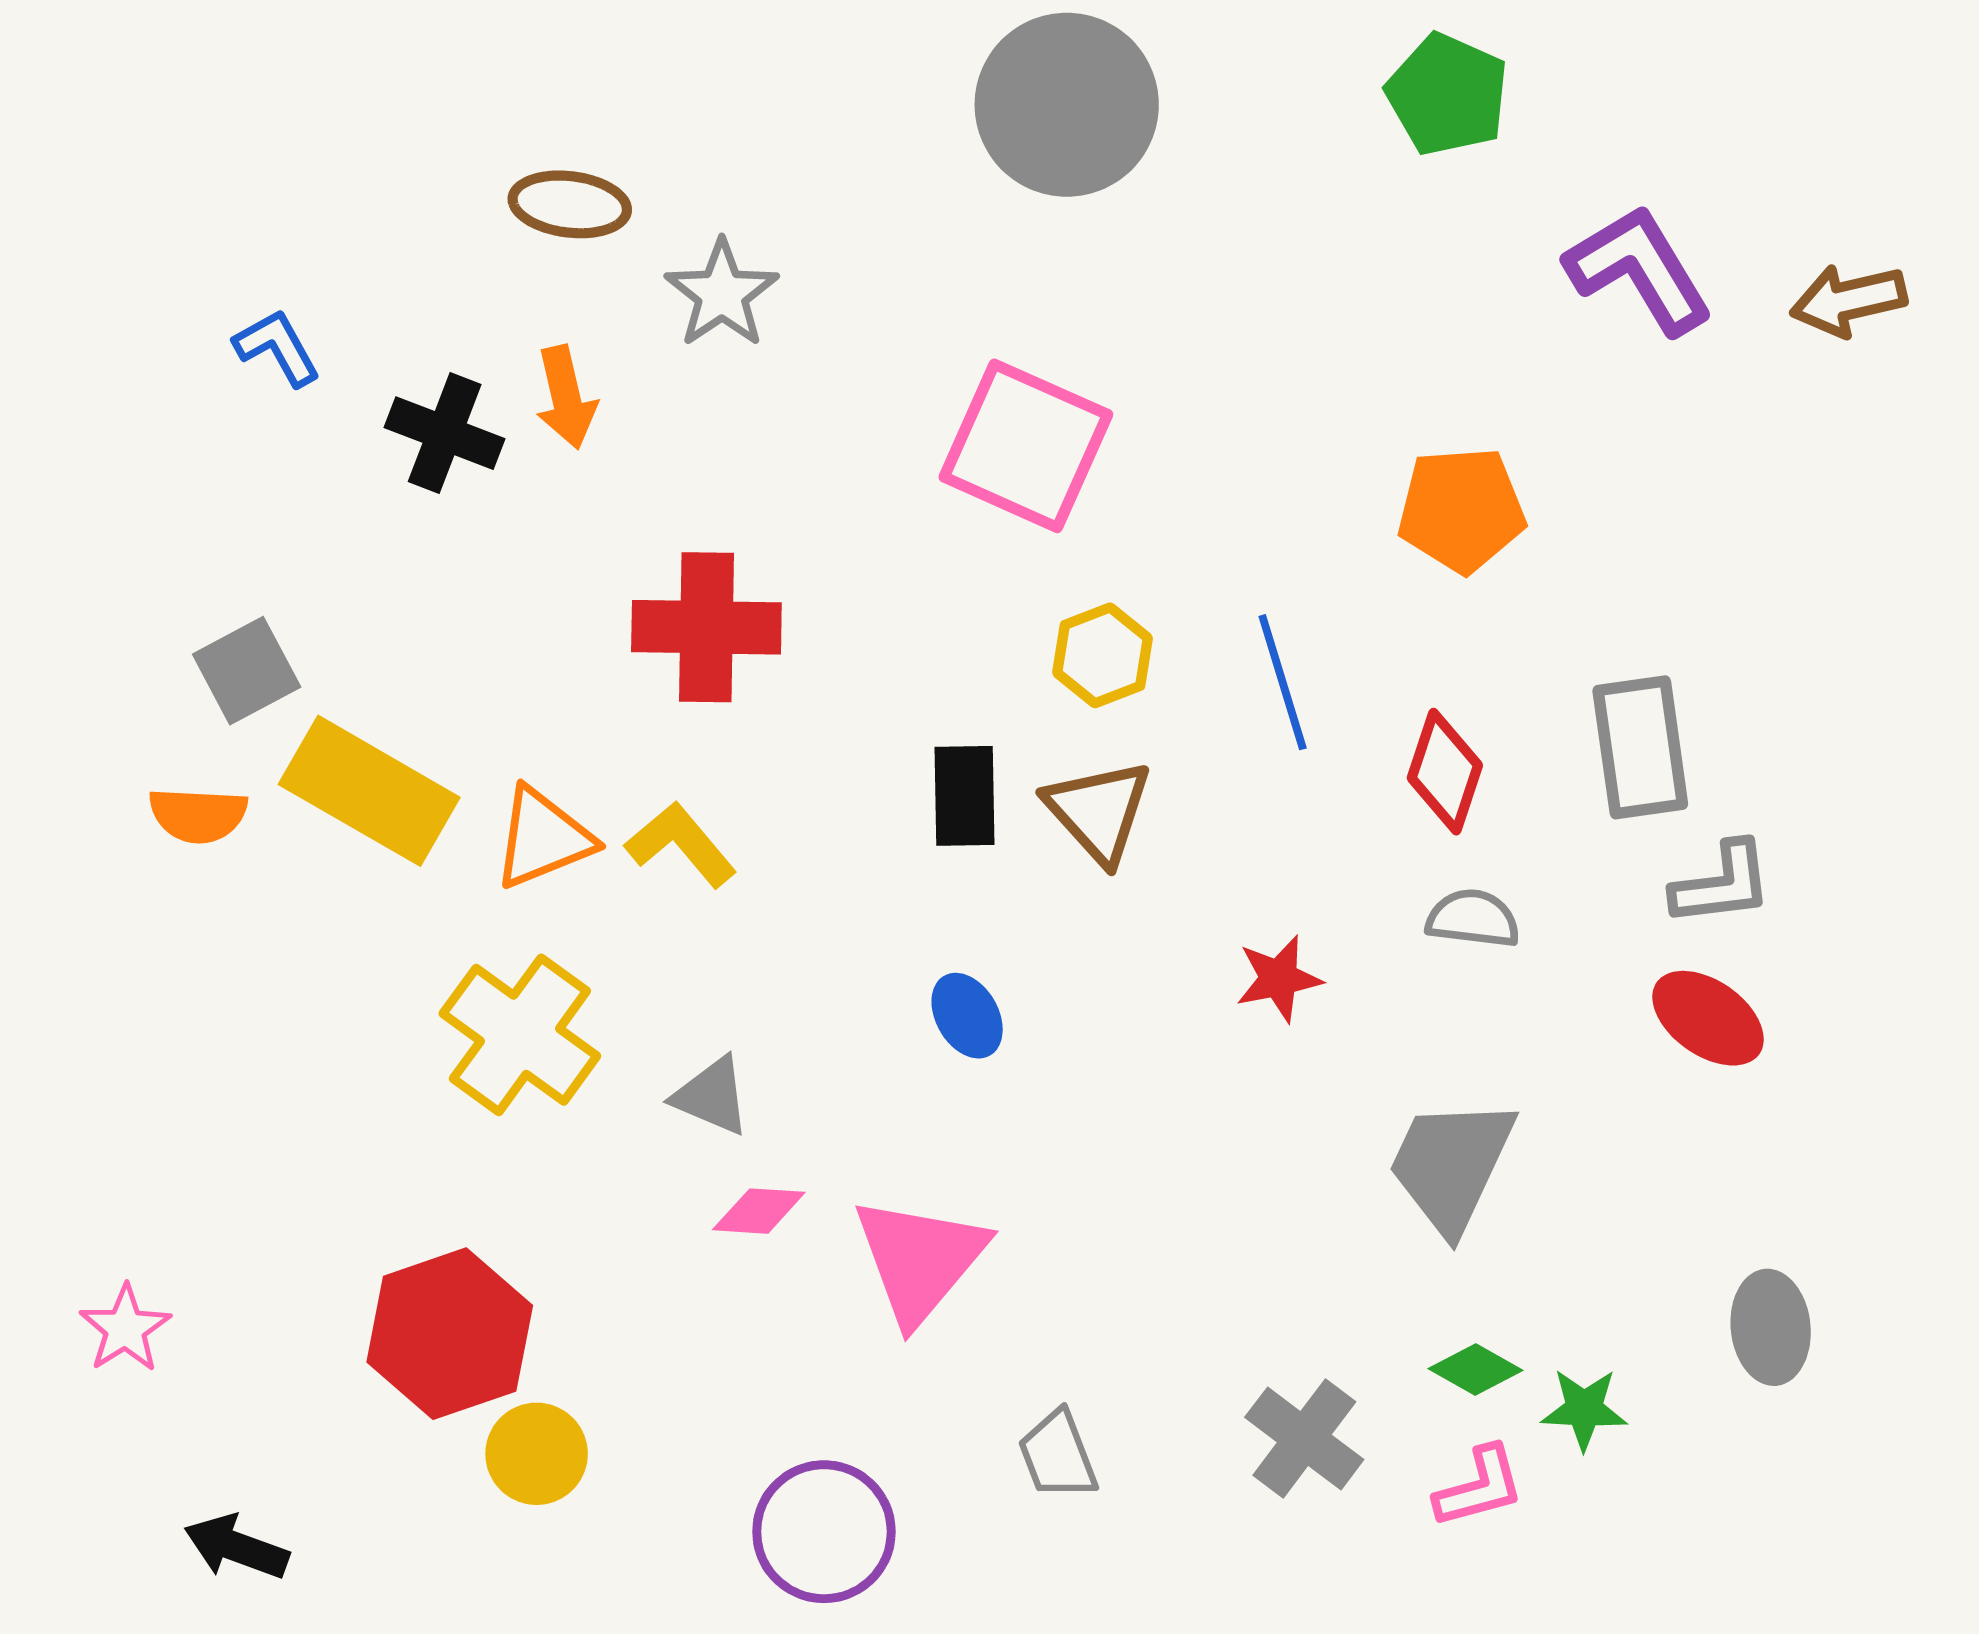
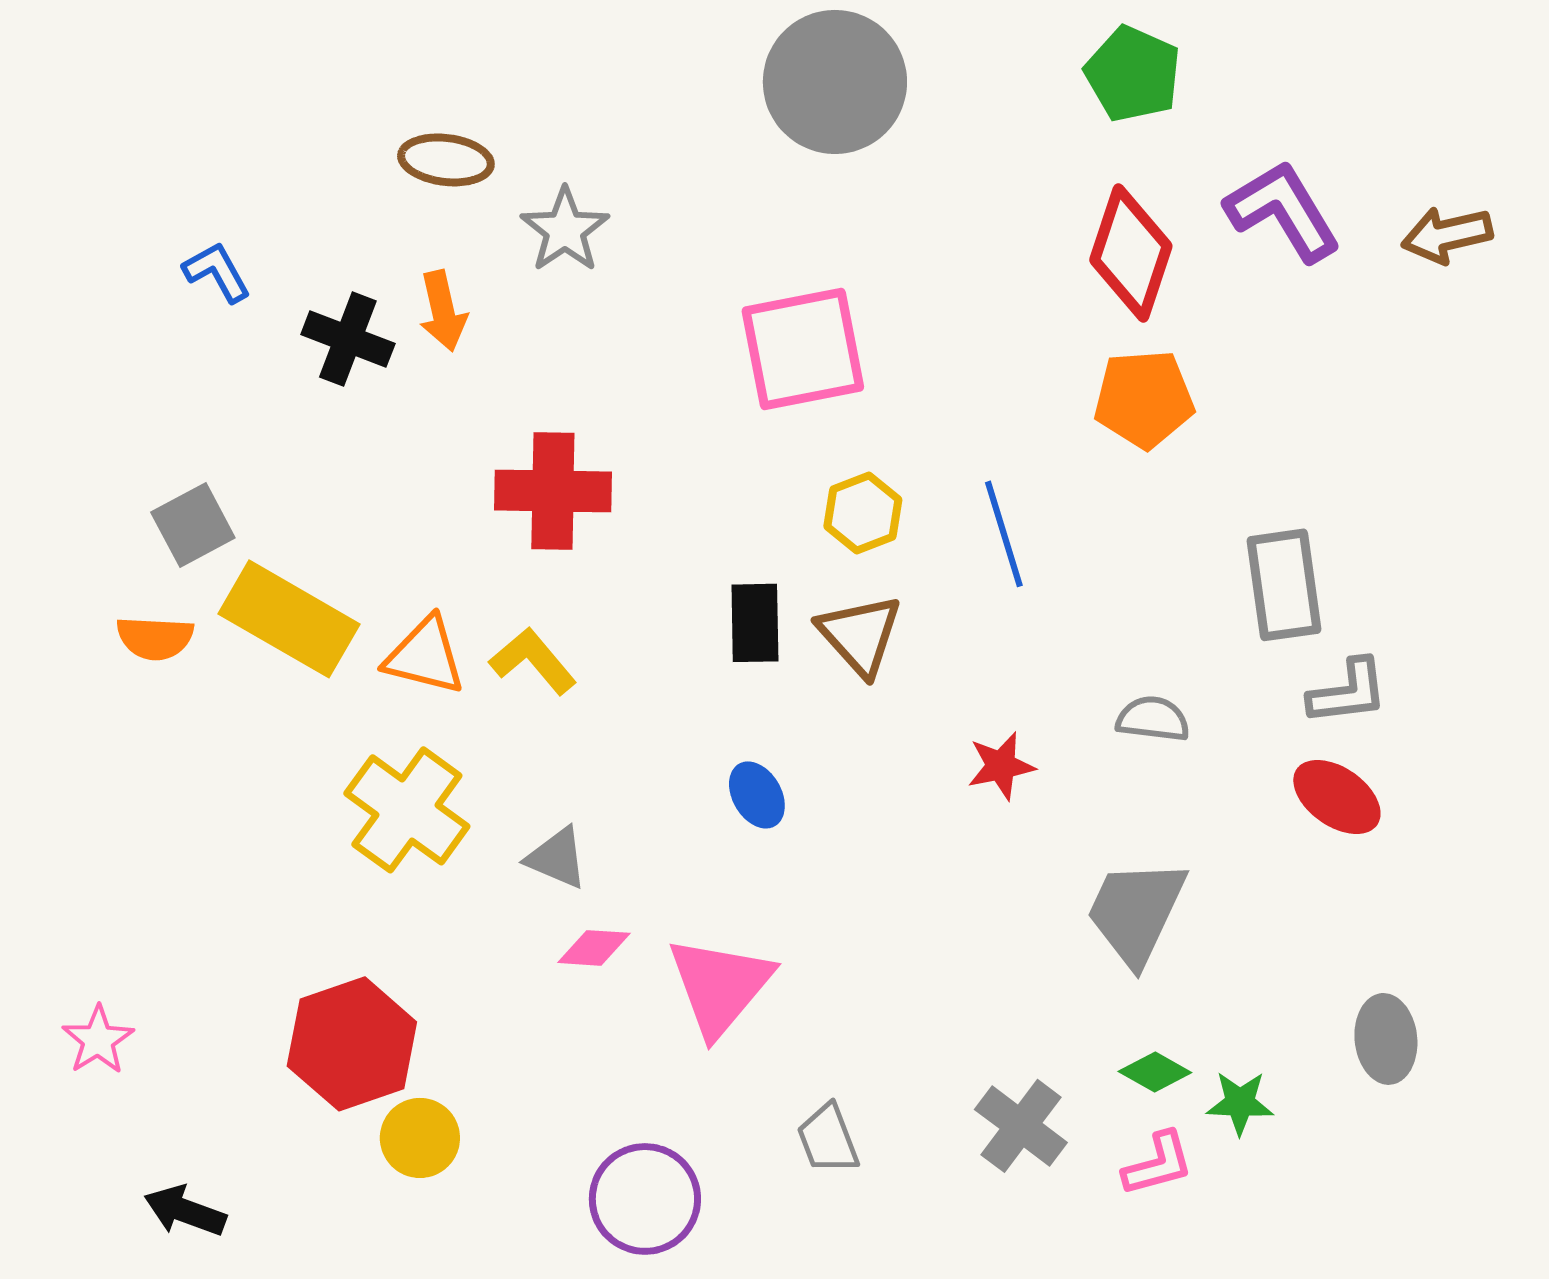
pink square: (1026, 446) -> (803, 349), turned -35
red diamond: (1445, 772) -> (1131, 253), moved, size x1.4
orange triangle: (543, 838) -> (425, 656), turned 36

